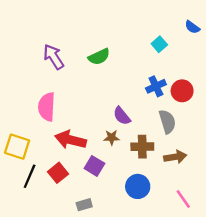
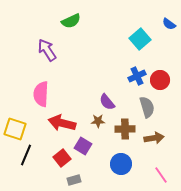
cyan square: (159, 44) -> (140, 39), size x1.5
green semicircle: (99, 57) -> (71, 21), moved
red square: (58, 173) -> (62, 158), moved

